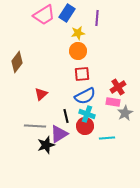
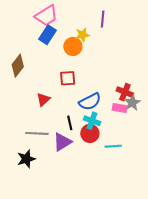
blue rectangle: (67, 13) -> (47, 35), moved
orange circle: (78, 51) -> (73, 46), moved
red square: (82, 74) -> (68, 78), moved
red cross: (118, 87) -> (125, 92), turned -35
gray star: (125, 113) -> (132, 103), moved
black star: (46, 145) -> (26, 159), moved

